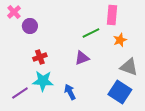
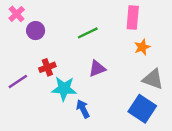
green line: (91, 33) -> (88, 33), moved
cyan star: (43, 81) -> (64, 89), moved
purple line: (20, 93) -> (18, 81), moved

